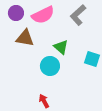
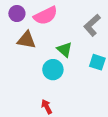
gray L-shape: (78, 15) -> (92, 25), moved

